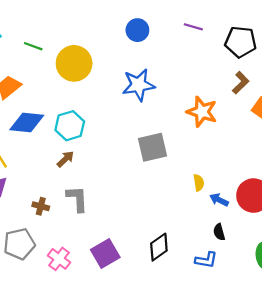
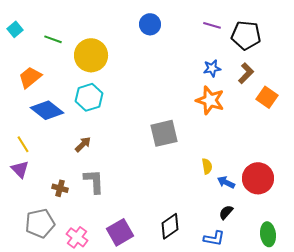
purple line: (193, 27) -> (212, 25), moved
blue star: (138, 85) -> (212, 68), moved, size x0.6
blue diamond: (27, 122) -> (47, 110), turned 32
cyan hexagon: (70, 126) -> (89, 97), moved
black semicircle: (219, 232) -> (226, 212), turned 56

